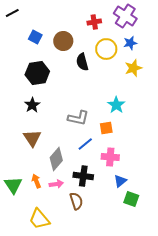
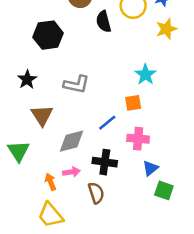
black star: (32, 105) -> (27, 79), moved
gray L-shape: (78, 118) -> (76, 84), moved
gray diamond: (56, 159) -> (71, 141), turned 35
orange arrow: (36, 181) -> (51, 182), moved
green triangle: (13, 185) -> (18, 151), moved

